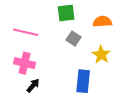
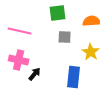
gray square: (74, 39) -> (65, 37), turned -32
black arrow: (33, 85) -> (35, 74), moved

